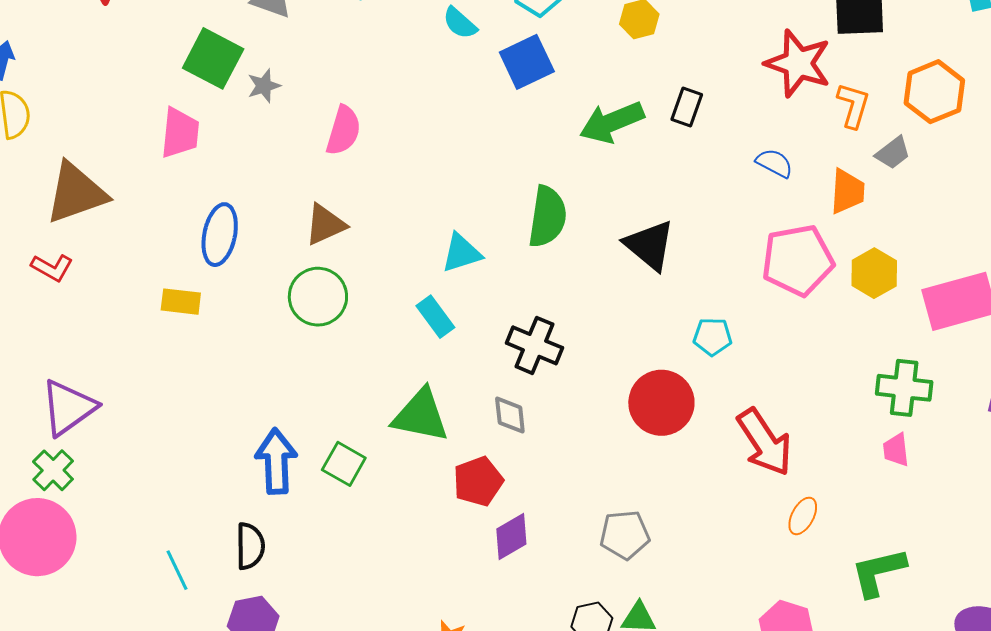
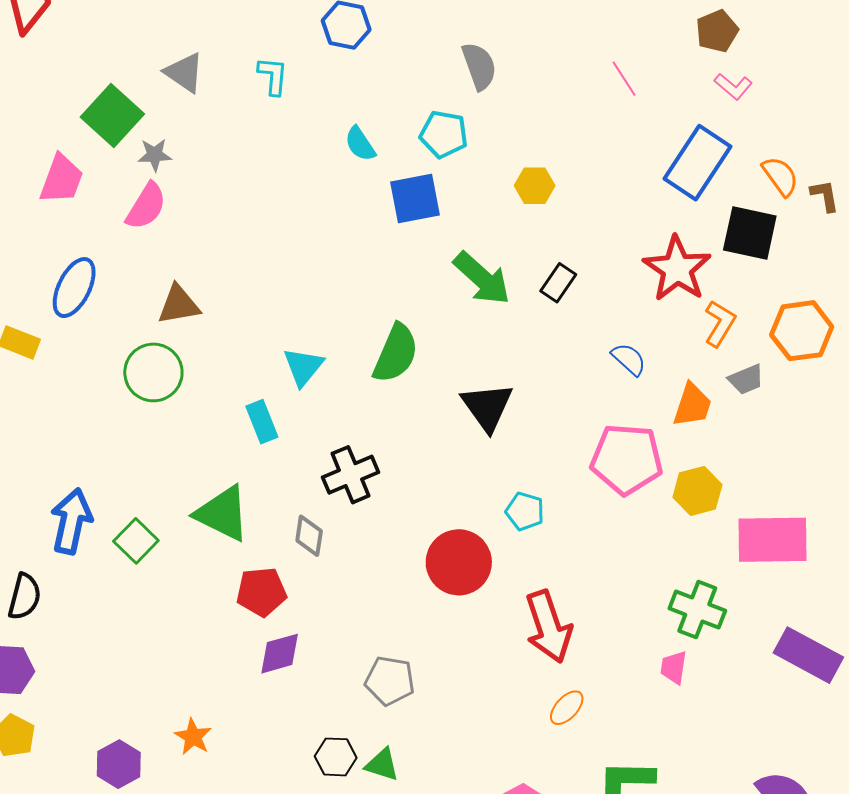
green arrow: (612, 122) -> (482, 278), turned -130
pink semicircle: (343, 130) -> (146, 206), moved
cyan triangle: (461, 253) -> (303, 367), turned -48
black cross: (535, 345) -> (351, 475), turned 30

